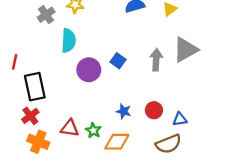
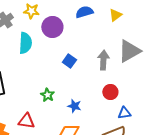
purple circle: (89, 70) -> (52, 27), moved
red circle: (154, 110) -> (110, 92), moved
green star: (93, 130) -> (47, 95), moved

